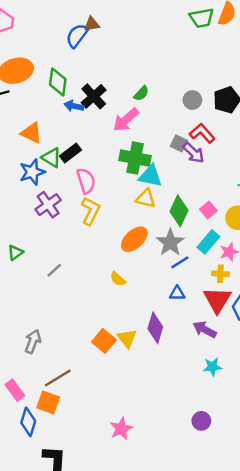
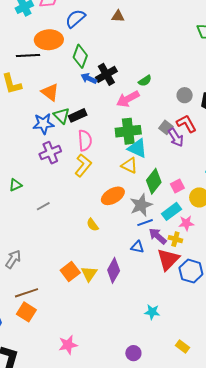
blue semicircle: (77, 36) -> (75, 19), moved
green cross: (135, 158) -> (128, 131), turned -30
purple arrow: (205, 330) -> (158, 236), moved
orange square: (48, 402) -> (26, 312), moved

